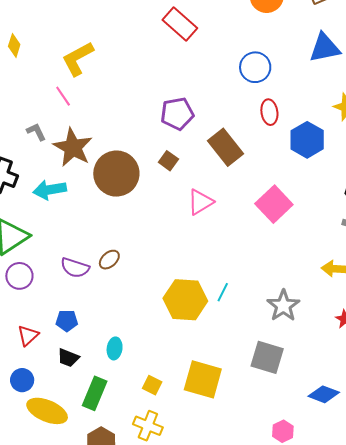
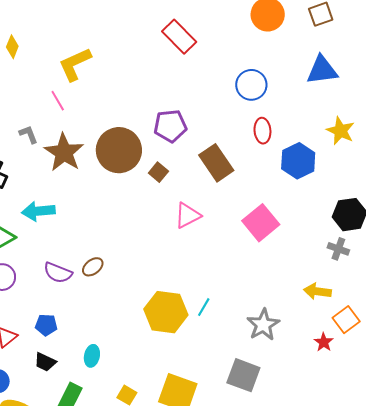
brown circle: (116, 174) -> (119, 150), moved
cyan arrow: (50, 190) -> (38, 211), moved

